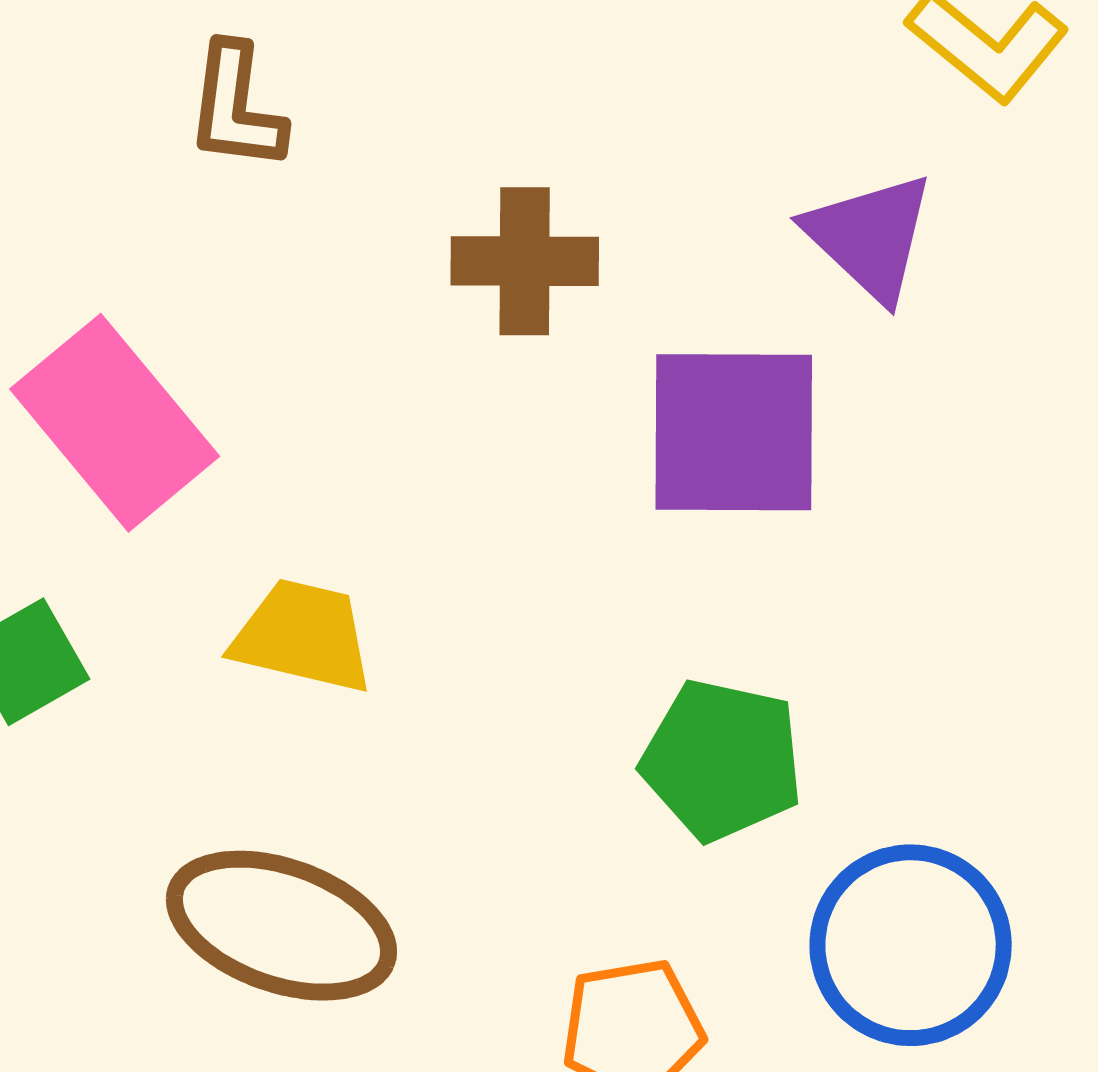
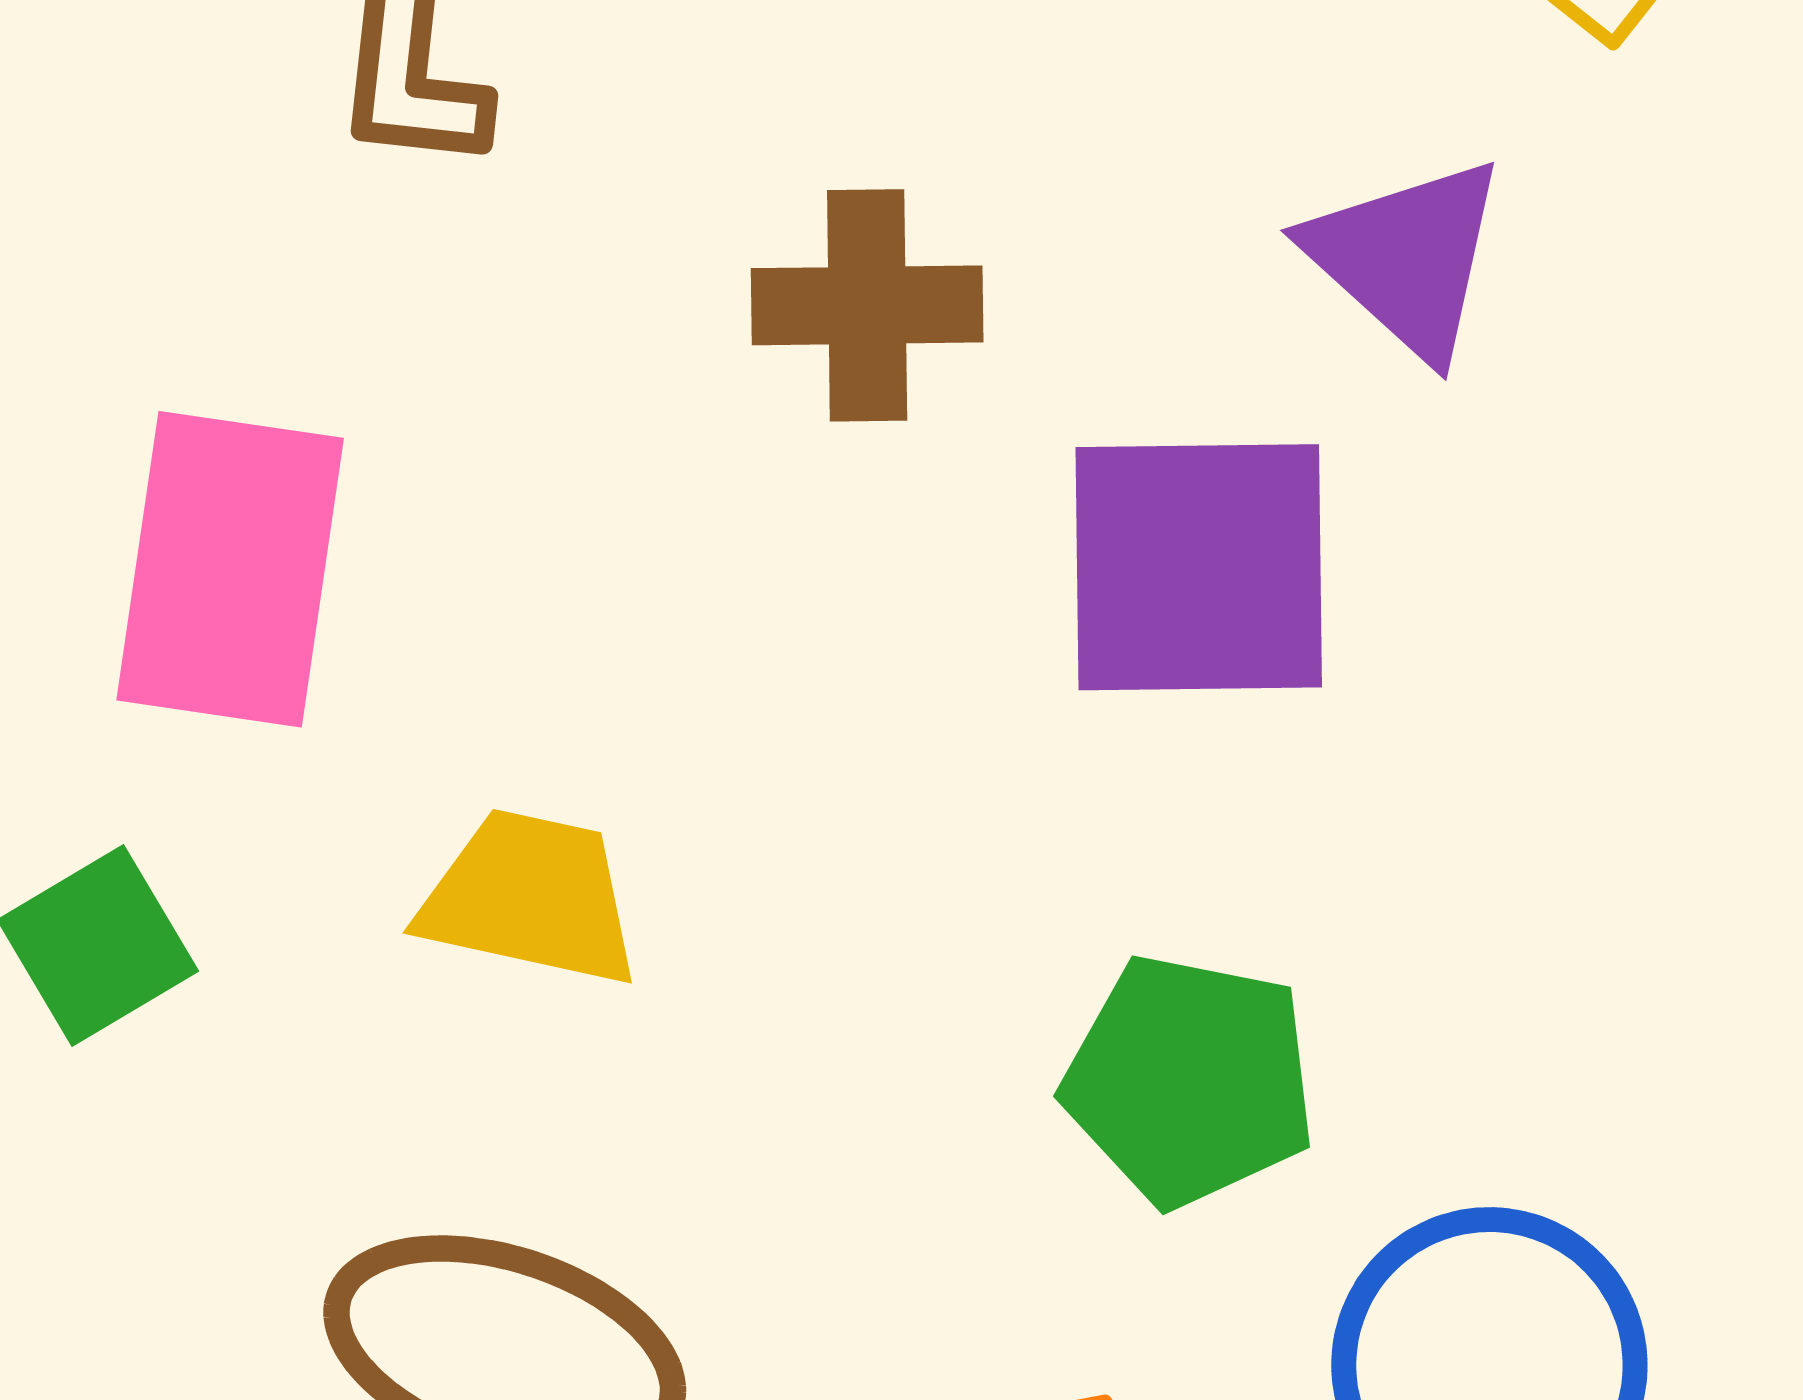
pink rectangle: (115, 423) -> (230, 569), turned 49

